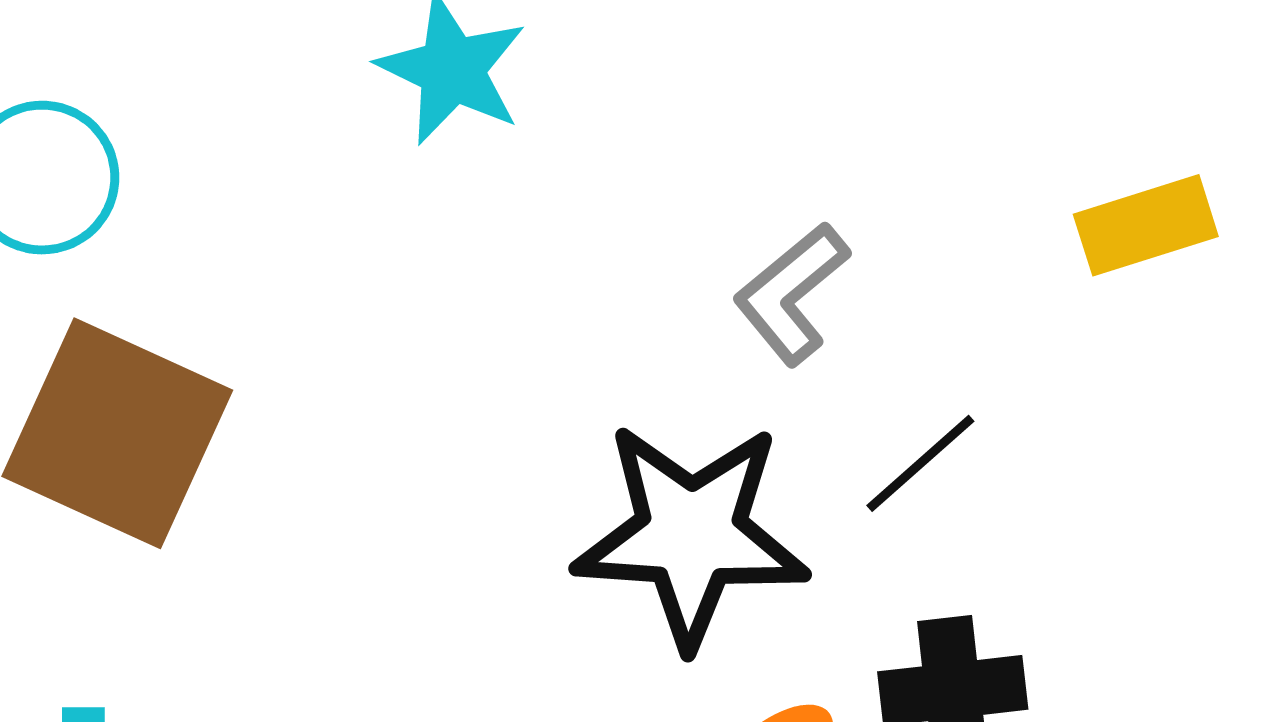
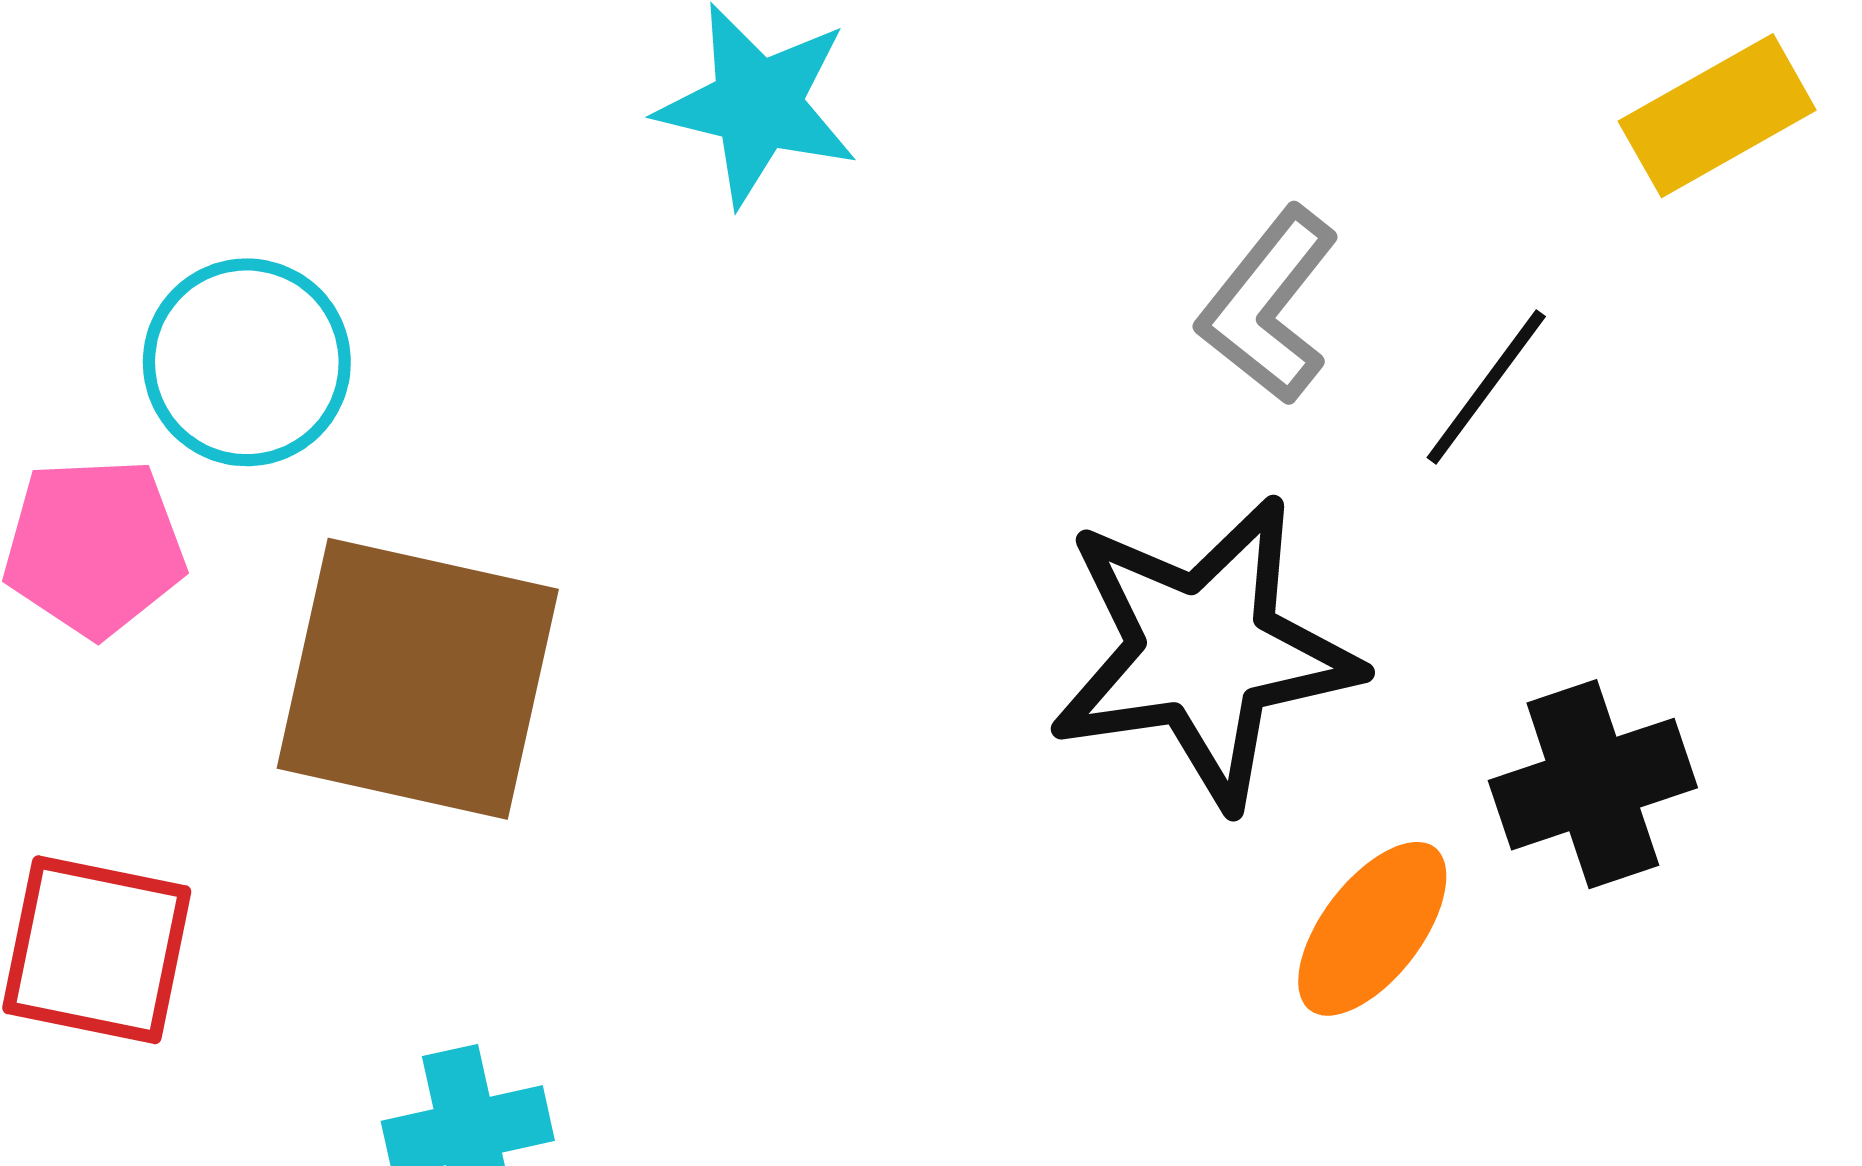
black line: (920, 463) -> (1486, 387), moved

